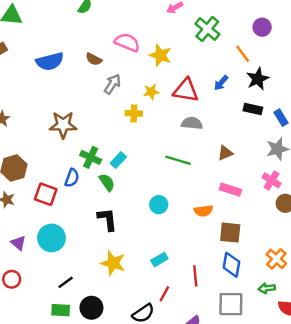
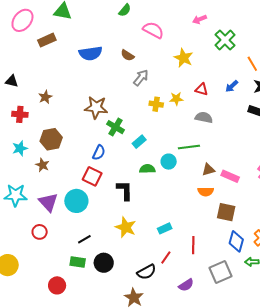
pink semicircle: (127, 42) -> (153, 30), moved
red triangle: (186, 90) -> (202, 89), size x0.6
yellow star: (151, 92) -> (176, 99), moved
brown triangle: (225, 153) -> (208, 170), moved
green cross: (91, 157) -> (115, 127), moved
green line: (178, 160) -> (189, 147), turned -30
green semicircle: (107, 182) -> (147, 169), moved, turned -63
red square: (46, 194) -> (92, 176), moved
cyan circle: (159, 205) -> (169, 162), moved
purple triangle: (18, 243) -> (48, 202), size x1.5
blue diamond: (231, 265) -> (236, 241), moved
gray square: (231, 304) -> (220, 272), turned -30

